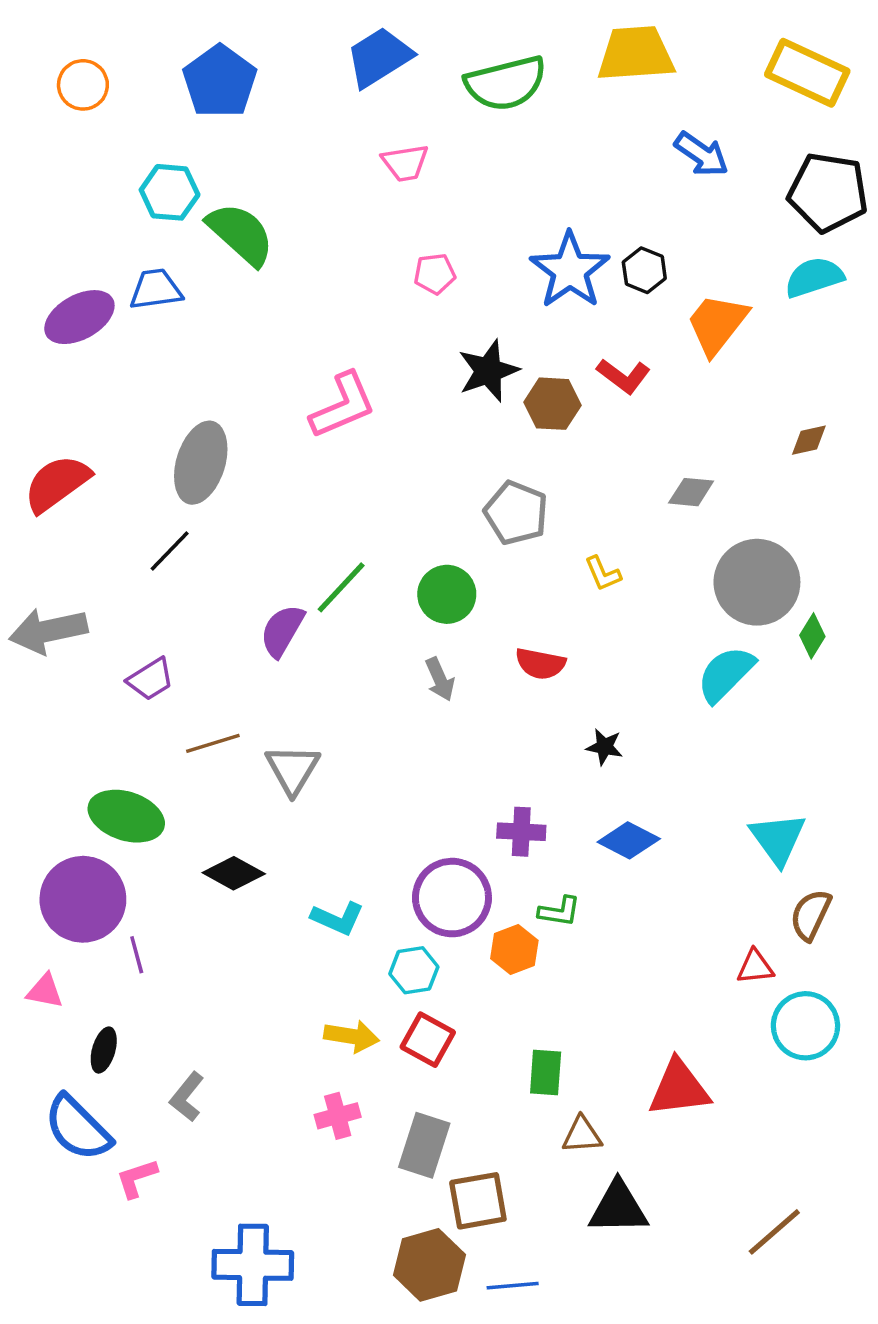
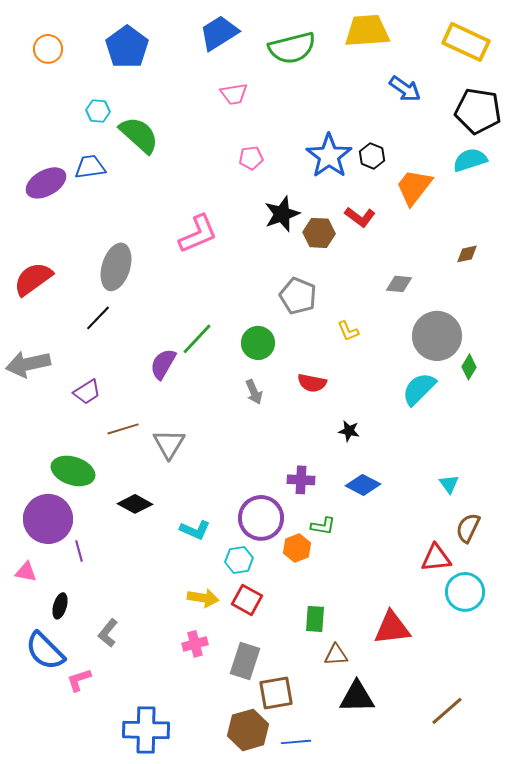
cyan hexagon: (170, 192) -> (98, 111), size x0.7
cyan triangle: (778, 839) -> (449, 484), size x0.6
red triangle: (755, 967) -> (436, 558), size x1.4

